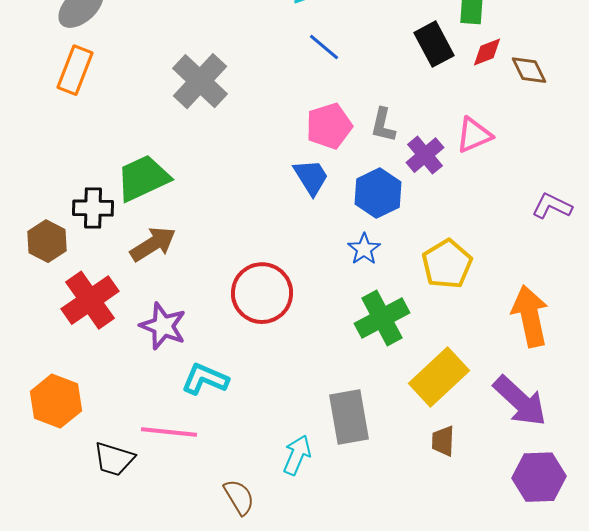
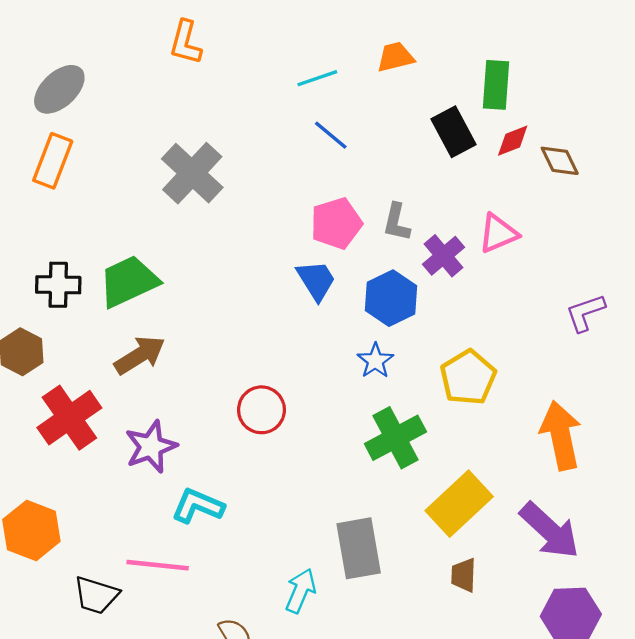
purple L-shape: (552, 206) -> (585, 313), turned -45
black cross: (93, 208) -> (58, 285), moved
red circle: (262, 293) -> (261, 410), size x0.7
purple star: (163, 326) -> (151, 447), turned 30

